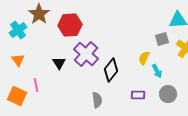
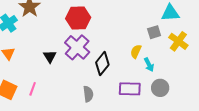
red hexagon: (70, 25) -> (78, 18), moved
pink line: (36, 85) -> (33, 89), moved, turned 32
purple rectangle: (138, 95) -> (130, 89), size x1.5

